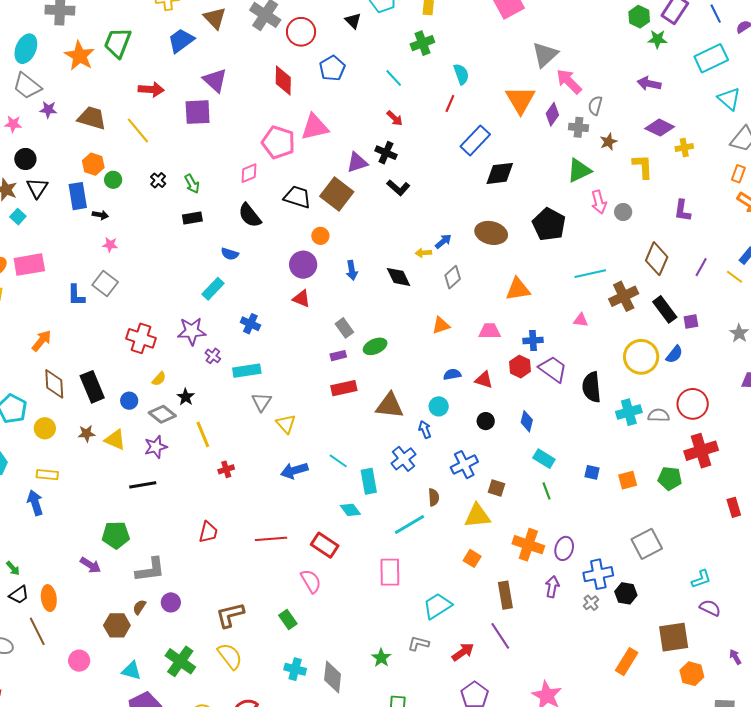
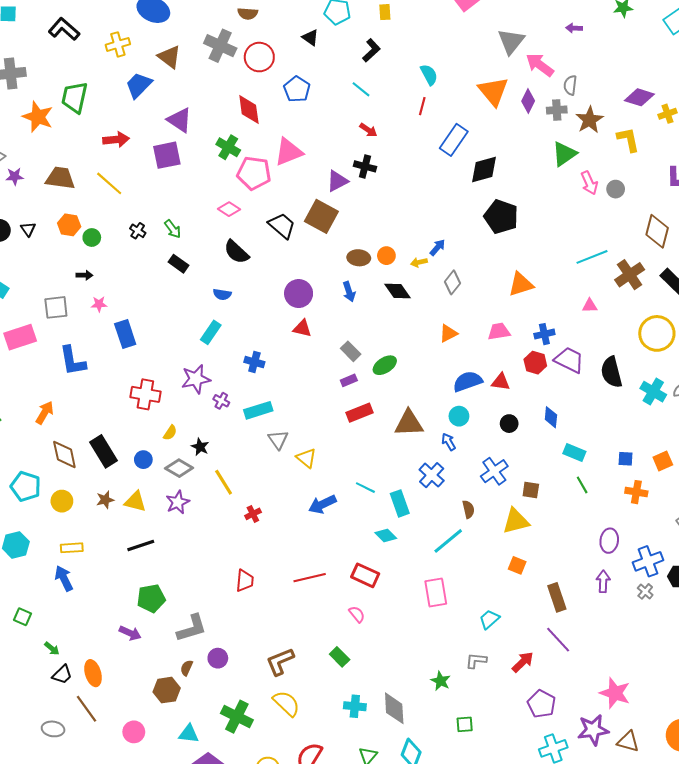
green cross: (422, 43) -> (228, 147), moved, turned -30
purple arrow: (649, 84) -> (574, 28), moved, size x0.7
brown star: (608, 142) -> (590, 120), size x1.5
pink diamond: (249, 173) -> (229, 209), turned 65
black triangle: (37, 188) -> (28, 229), moved, size x0.7
black L-shape: (398, 188) -> (371, 50), moved, turned -75
blue rectangle: (78, 196) -> (125, 334), moved
black trapezoid: (297, 197) -> (282, 226), turned 32
black rectangle: (192, 218) -> (179, 264), turned 54
black pentagon: (549, 224) -> (501, 217), moved
brown ellipse: (491, 233) -> (359, 258), moved, size x0.7
orange circle: (320, 236) -> (386, 256), moved
gray square: (105, 283) -> (56, 307), moved, turned -35
blue L-shape: (76, 295) -> (73, 361), size x1.4
blue semicircle: (452, 374) -> (468, 381), size x1.6
cyan cross: (629, 412) -> (653, 392), turned -35
black line: (143, 485) -> (141, 545), moved
orange cross: (528, 545) -> (636, 492), moved, size x0.7
pink semicircle: (311, 581) -> (357, 614), size x0.7
cyan trapezoid: (437, 606) -> (489, 619), size x0.7

